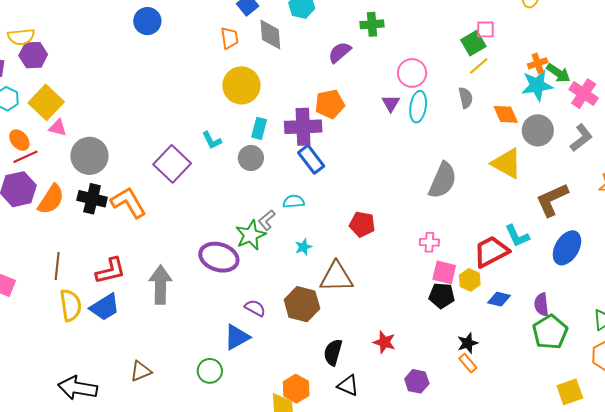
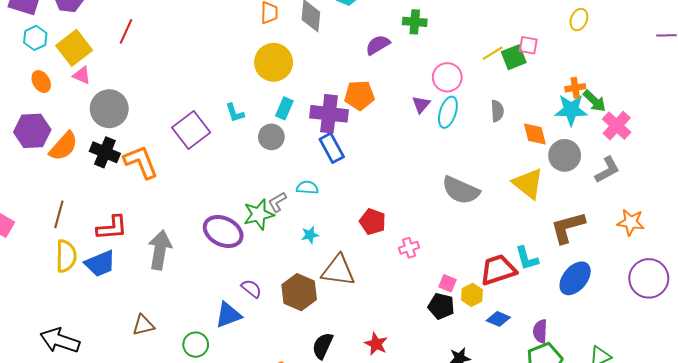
yellow line: (479, 66) -> (493, 53), moved
red line: (25, 157) -> (126, 31), moved, turned -50
gray semicircle: (443, 180) -> (461, 190), turned 81
pink cross: (429, 242) -> (409, 248), moved, turned -30
pink square: (444, 272) -> (448, 283), size x0.7
brown triangle: (141, 371) -> (143, 325), moved

